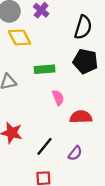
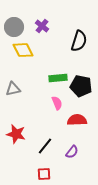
black pentagon: (85, 61) -> (81, 86), moved
green rectangle: (45, 69) -> (58, 78), moved

